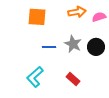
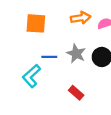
cyan L-shape: (35, 77) -> (31, 76), moved

